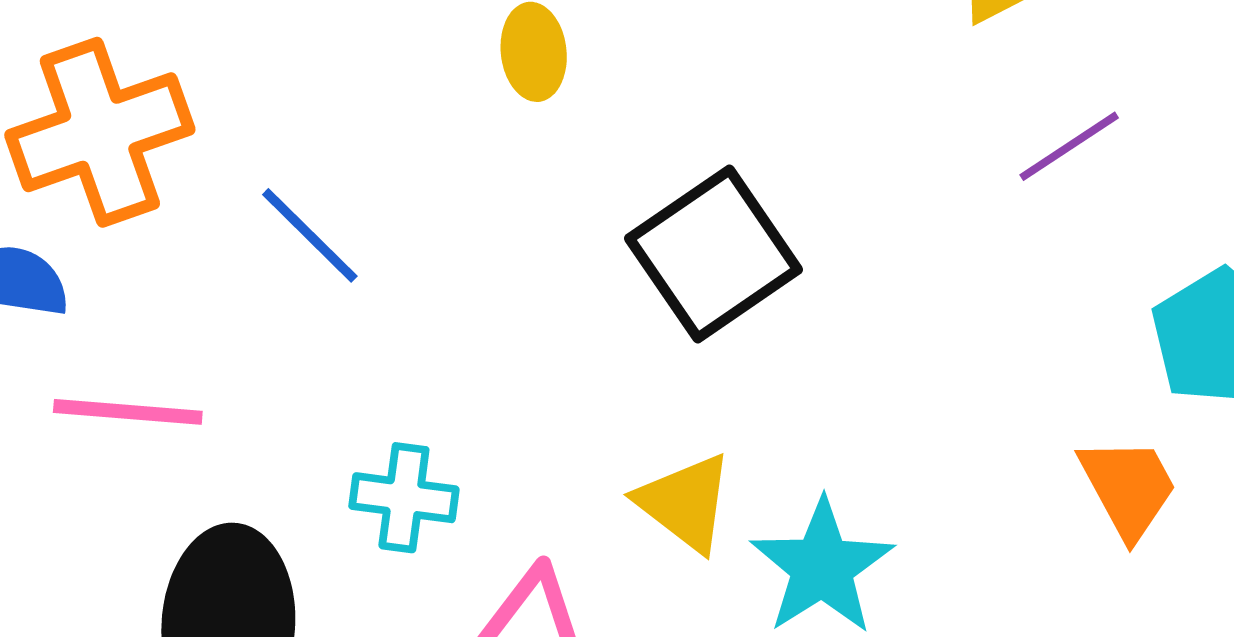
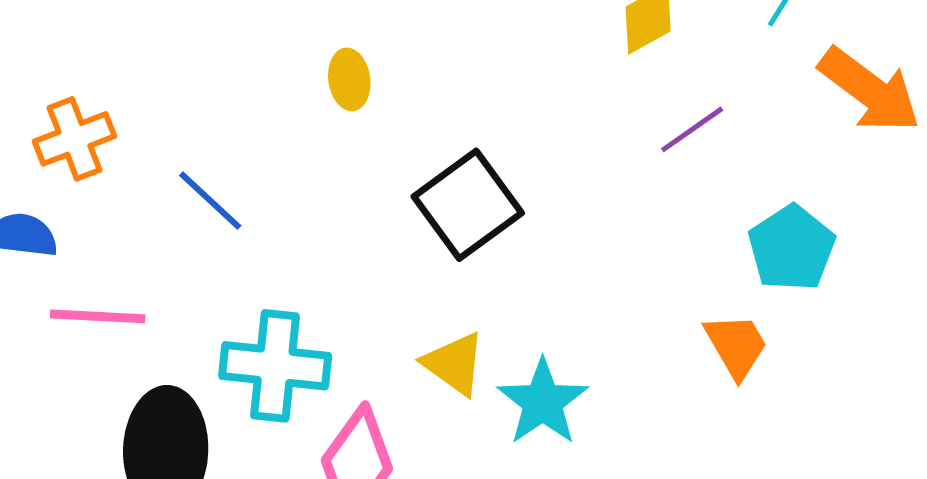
orange cross: (100, 132) -> (75, 139), size x0.7
cyan cross: (404, 498) -> (275, 366), size x1.6

